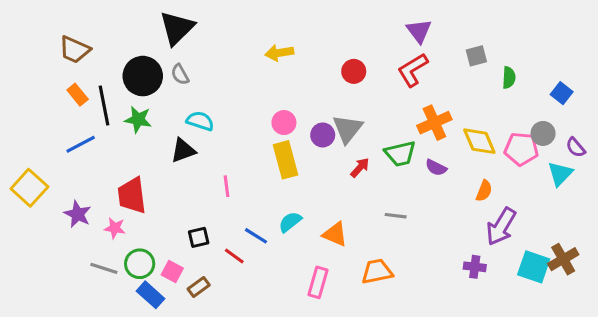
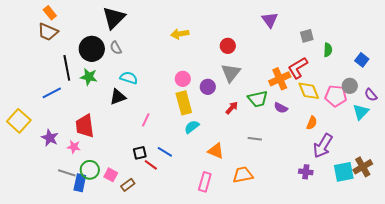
red L-shape: (413, 70) -> (298, 68), moved
orange rectangle: (78, 95) -> (50, 13), moved
gray triangle: (348, 129) -> (231, 73), moved
pink line: (227, 186) -> (146, 120), turned 32
cyan semicircle: (290, 222) -> (192, 127), moved
black square: (199, 237) -> (140, 153), moved
cyan square: (534, 267) -> (344, 172), turned -30
blue rectangle: (150, 295) -> (80, 183), moved, turned 60

